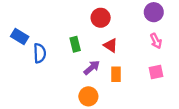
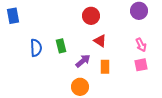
blue rectangle: (20, 37) -> (13, 16), moved, turned 49
pink arrow: (156, 41) -> (141, 45), moved
green rectangle: (75, 44) -> (61, 46), moved

